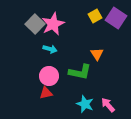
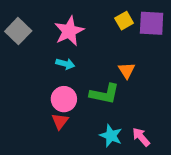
purple square: (116, 18) -> (152, 23), turned -30
gray square: (35, 24) -> (18, 31), moved
red triangle: (46, 93) -> (60, 121), turned -40

